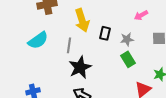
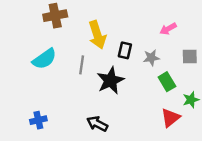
green rectangle: (128, 59) -> (167, 82), moved
black star: (80, 67) -> (110, 80), moved

